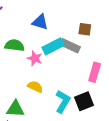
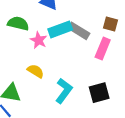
brown square: (85, 29) -> (110, 24), moved
pink rectangle: (95, 72) -> (103, 49), moved
black square: (84, 101) -> (99, 93), moved

